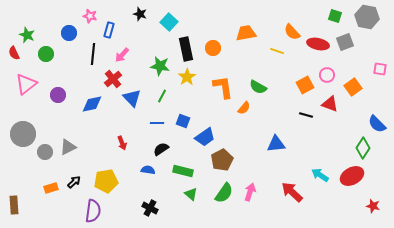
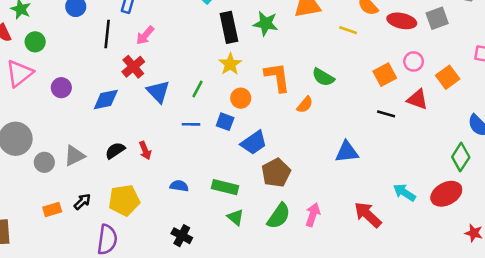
orange circle: (213, 48) -> (241, 98), moved
green circle: (46, 54) -> (35, 42), moved
green star: (160, 66) -> (266, 24), moved
black semicircle: (161, 149) -> (115, 151), moved

